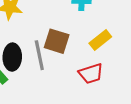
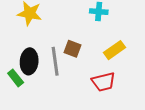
brown square: (57, 41) -> (73, 49), size x0.7

